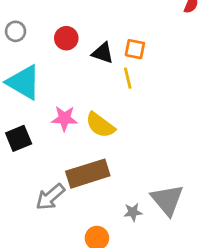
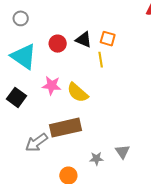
red circle: (66, 38) -> (58, 44), moved
black square: (19, 138) -> (17, 97), turned -36
gray triangle: (167, 200) -> (122, 152), size x0.6

